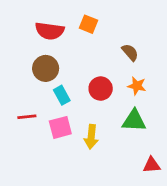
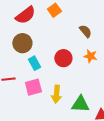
orange square: (89, 24) -> (54, 10), turned 32
red semicircle: (50, 31) -> (25, 15), turned -45
green triangle: (134, 121) -> (80, 104), moved

